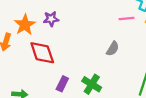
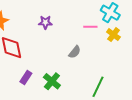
purple star: (51, 19) -> (45, 22), moved

